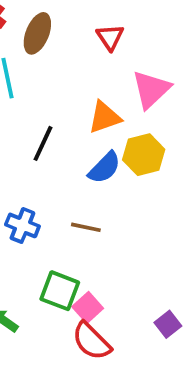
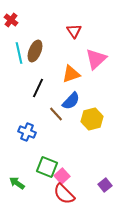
brown ellipse: (37, 33) -> (35, 51), moved
yellow hexagon: (144, 155) -> (92, 119), moved
brown line: (86, 227) -> (56, 114), moved, turned 35

